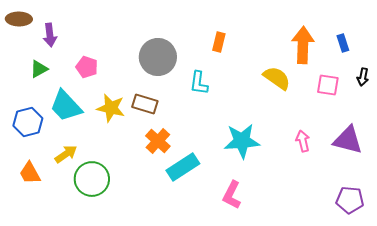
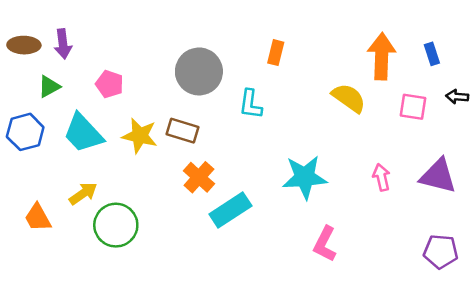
brown ellipse: (19, 19) -> (24, 45), moved
black arrow: (363, 77) -> (457, 97), turned 84
blue hexagon: (28, 122) -> (25, 132), moved
pink L-shape: (232, 195) -> (325, 244), moved

